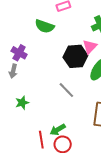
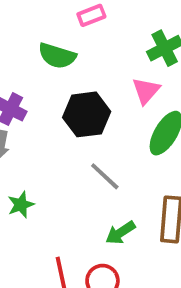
black hexagon: (75, 56) -> (87, 114), moved
green arrow: (58, 130) -> (120, 233), moved

